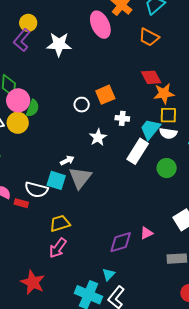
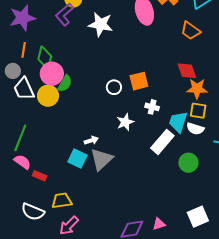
cyan trapezoid: (150, 129) -> (178, 122), turned -30
white semicircle: (36, 190) -> (33, 212), moved
yellow trapezoid: (60, 223) -> (62, 201), moved

